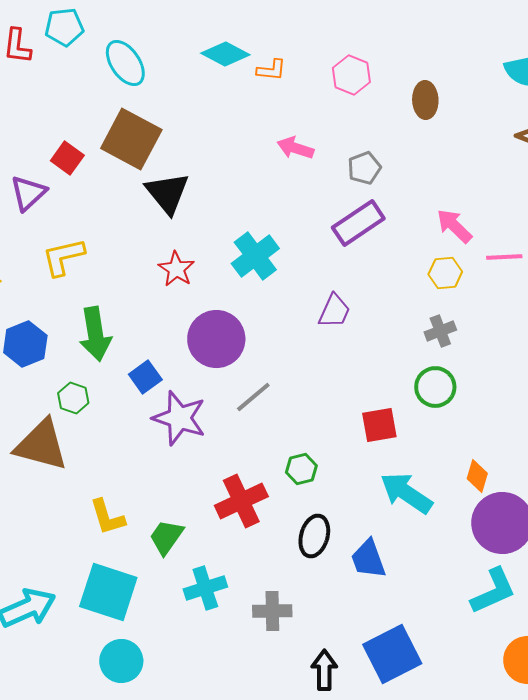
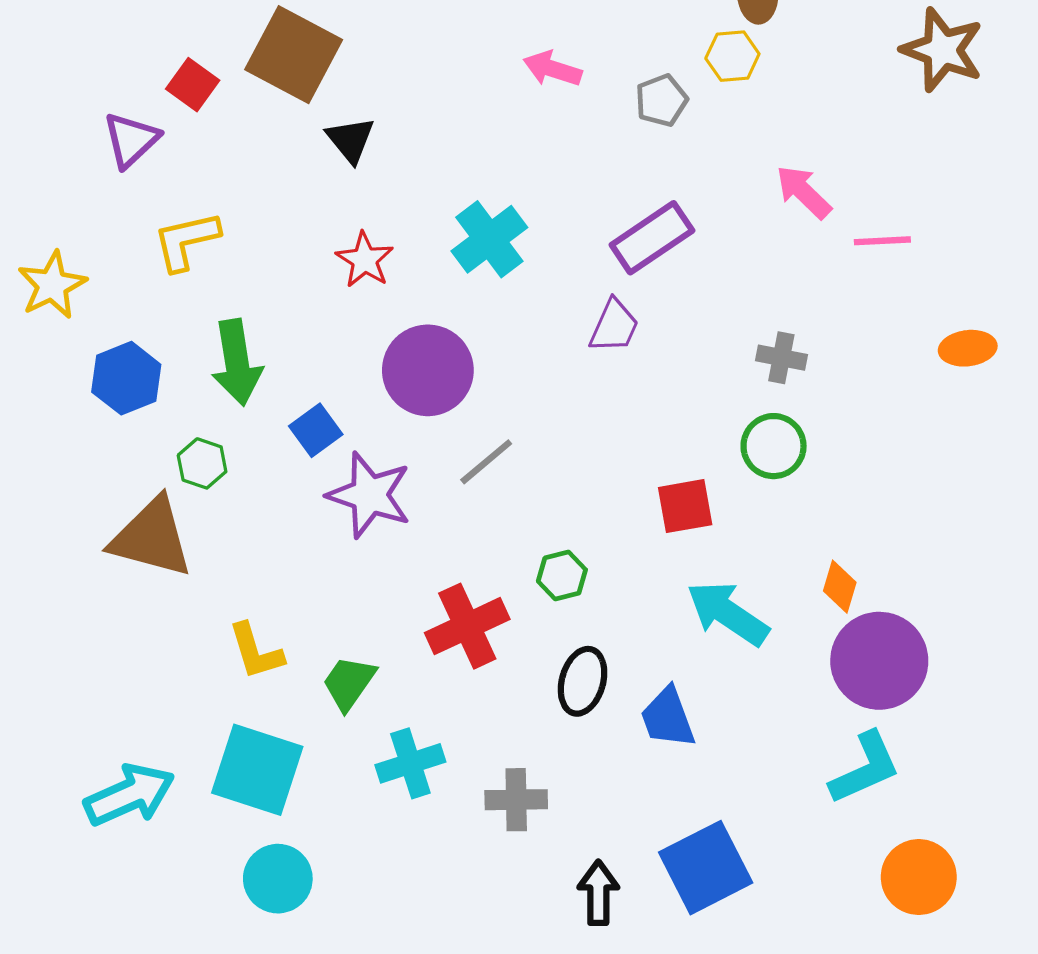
black triangle: (167, 193) -> (350, 140), size x0.7
purple rectangle: (358, 223) -> (652, 238), moved
yellow hexagon: (445, 273) -> (732, 56), moved
gray cross: (440, 331) -> (781, 358), turned 32

